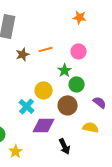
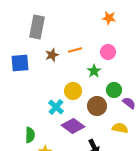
green circle: (77, 84) -> (114, 90), moved
purple diamond: (44, 125) -> (73, 126), turned 35

